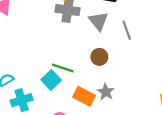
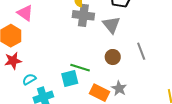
gray line: (127, 30) -> (141, 51), moved
cyan square: (51, 80) -> (70, 78), turned 30

